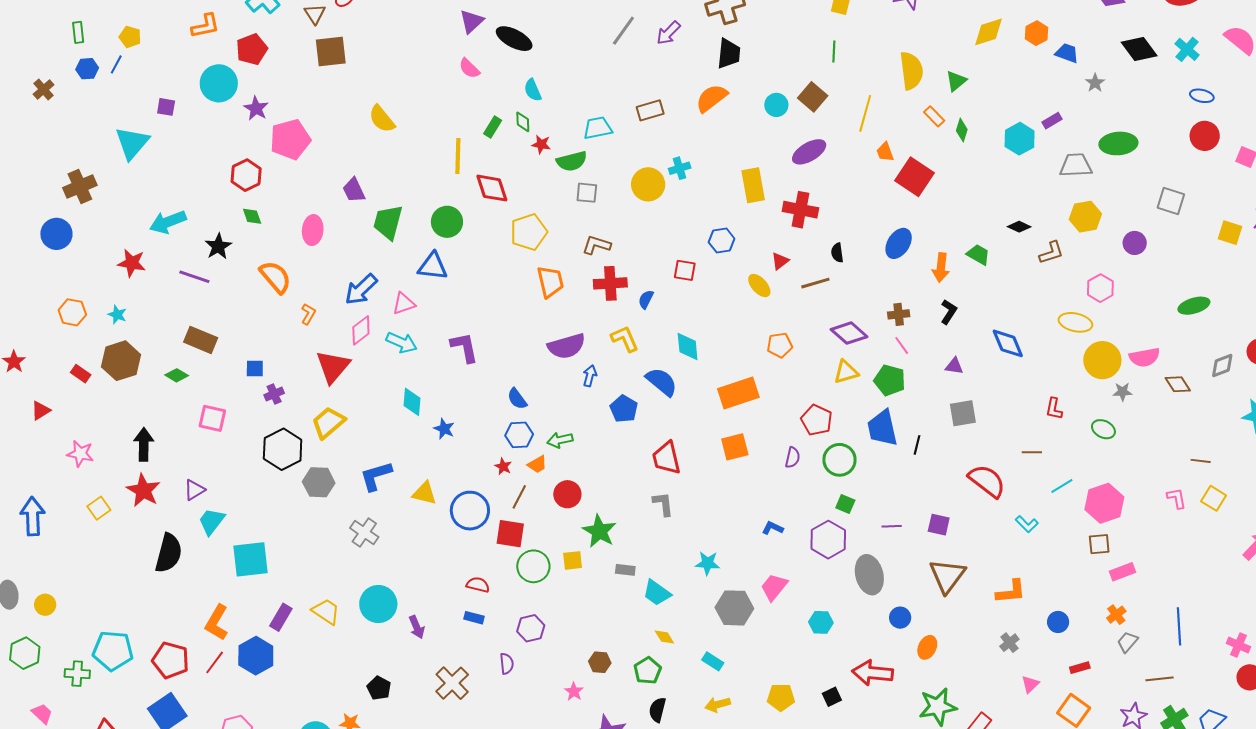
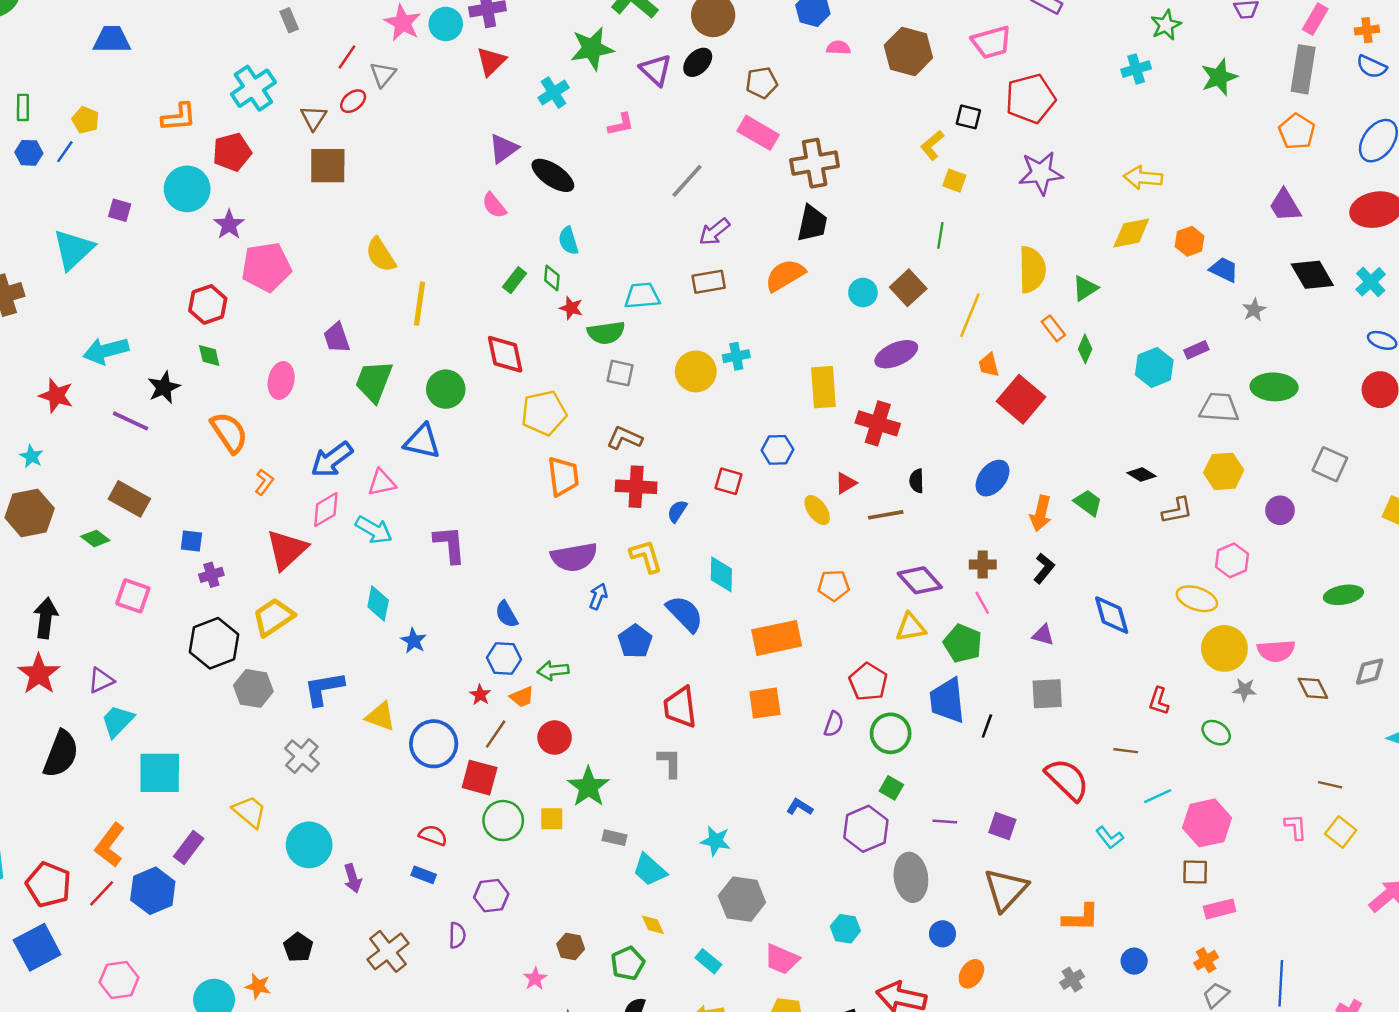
purple arrow: (668, 33) -> (714, 232), moved
yellow line: (458, 156) -> (420, 304), moved
pink trapezoid: (774, 587) -> (782, 959), moved, turned -112
yellow trapezoid: (326, 612) -> (249, 812), moved

